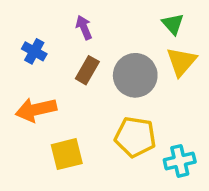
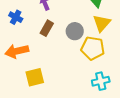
gray circle: (135, 75) -> (75, 31), size x0.7
yellow pentagon: (135, 137) -> (93, 48), moved

